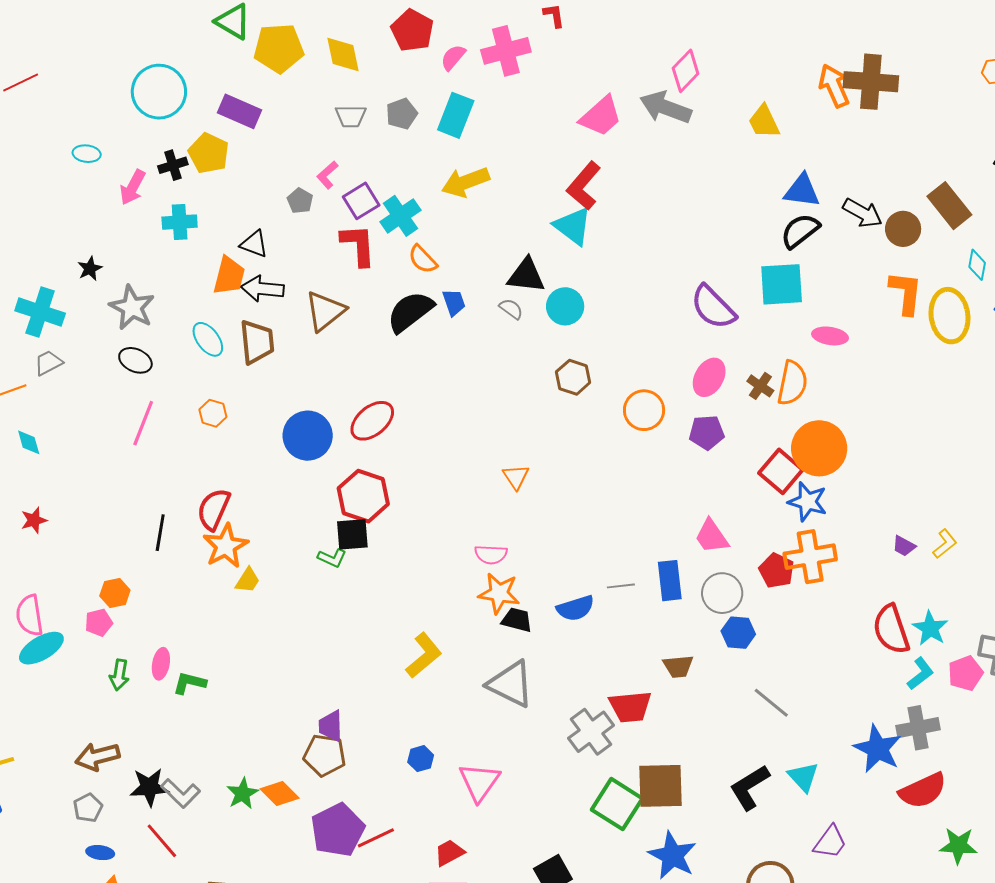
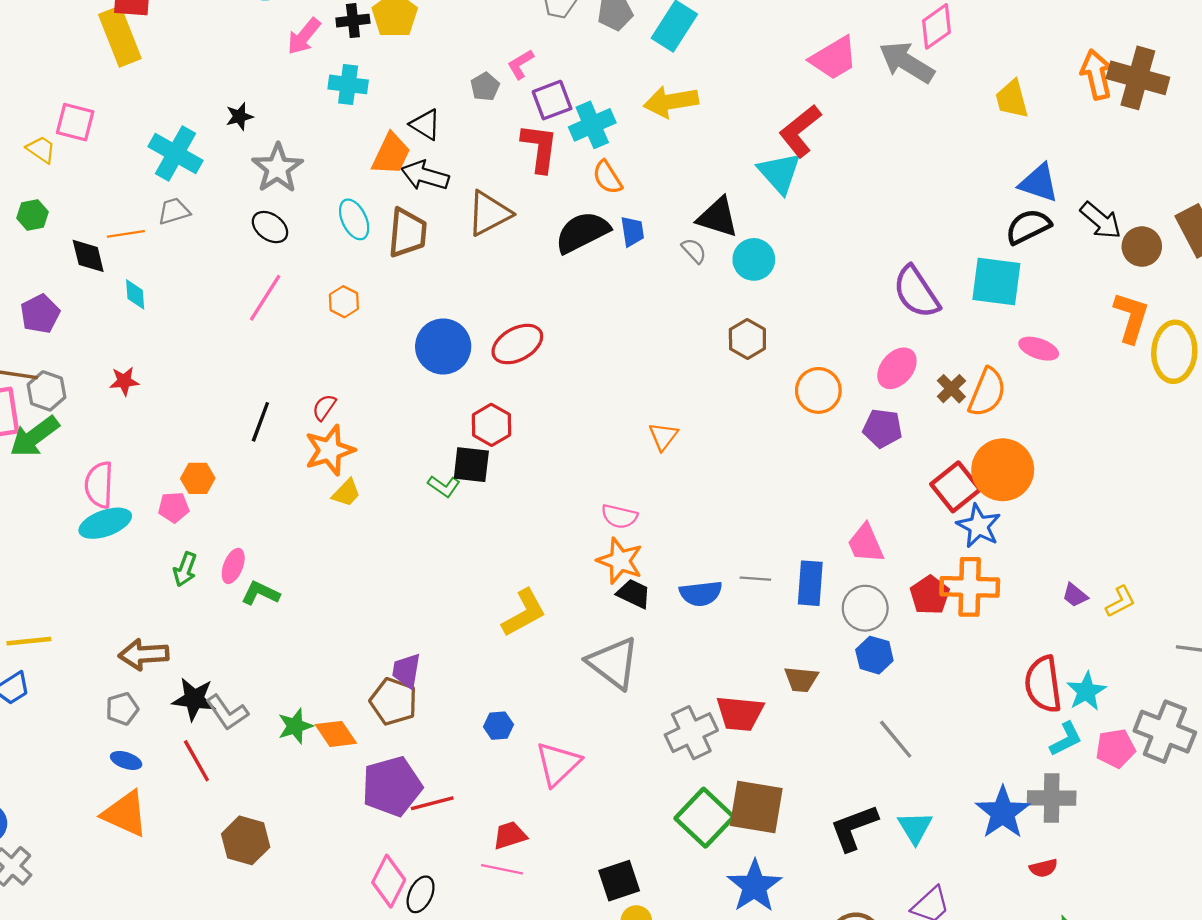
red hexagon: (363, 496) -> (491, 425), size x0.7
red semicircle: (214, 509) -> (324, 407), size x0.6
red semicircle: (923, 791) -> (1043, 868), size x0.5

